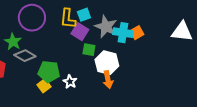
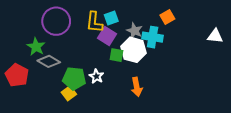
gray star: (106, 27) -> (135, 31), size x0.7
white triangle: (182, 32) -> (215, 36), size x0.7
orange square: (137, 33) -> (167, 17), moved
white hexagon: (107, 63) -> (133, 50), moved
white star: (70, 82) -> (96, 76), moved

